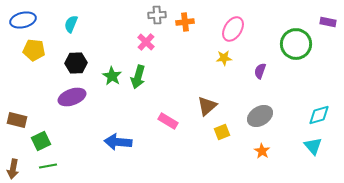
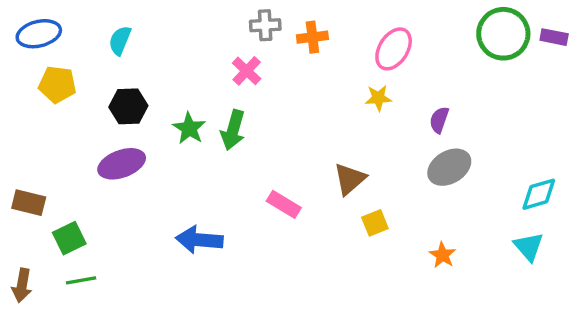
green circle: (296, 44) -> (503, 34), moved
gray ellipse: (260, 116) -> (449, 167), moved

